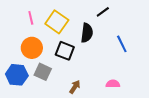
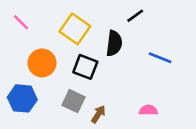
pink line: (31, 18) -> (21, 22), moved, turned -32
blue line: (122, 44) -> (160, 58), turned -42
gray square: (43, 72) -> (73, 101), moved

